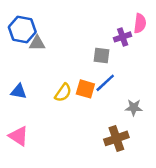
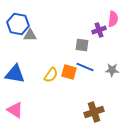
blue line: (105, 83) -> (85, 67), turned 66
blue triangle: (19, 91) -> (15, 74), size x1.5
gray star: (134, 108) -> (112, 70), moved

